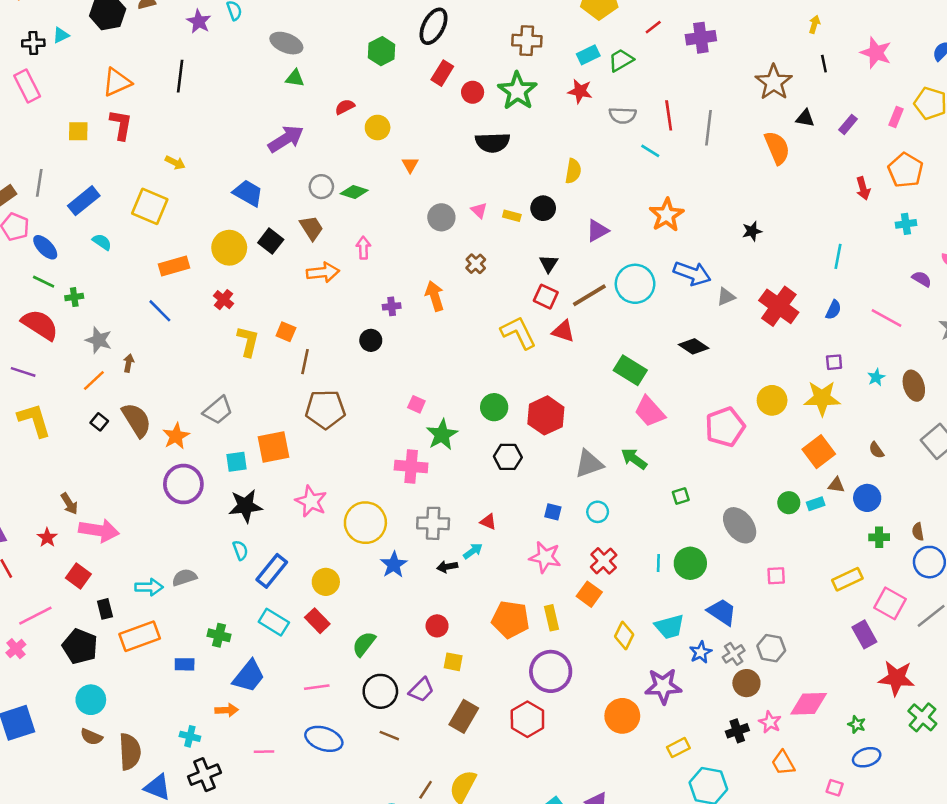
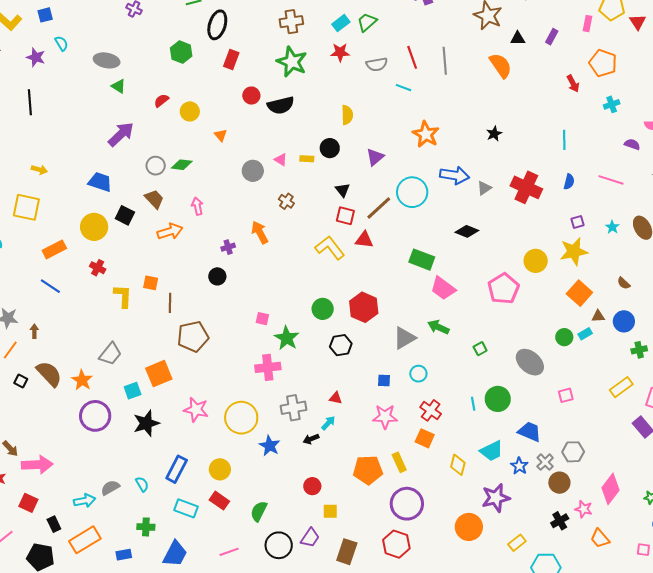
green triangle: (295, 78) -> (119, 86), turned 35
red circle: (473, 92) -> (251, 96), moved
cyan semicircle: (240, 550) -> (142, 484), moved
pink diamond: (809, 704) -> (610, 489), turned -40

